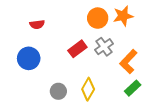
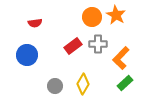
orange star: (123, 16) -> (116, 15), turned -30
gray cross: (104, 47) -> (98, 44), turned 36

